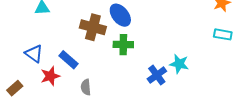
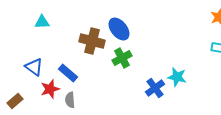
green cross: (123, 45) -> (122, 58), turned -30
gray semicircle: (86, 87) -> (70, 100), moved

